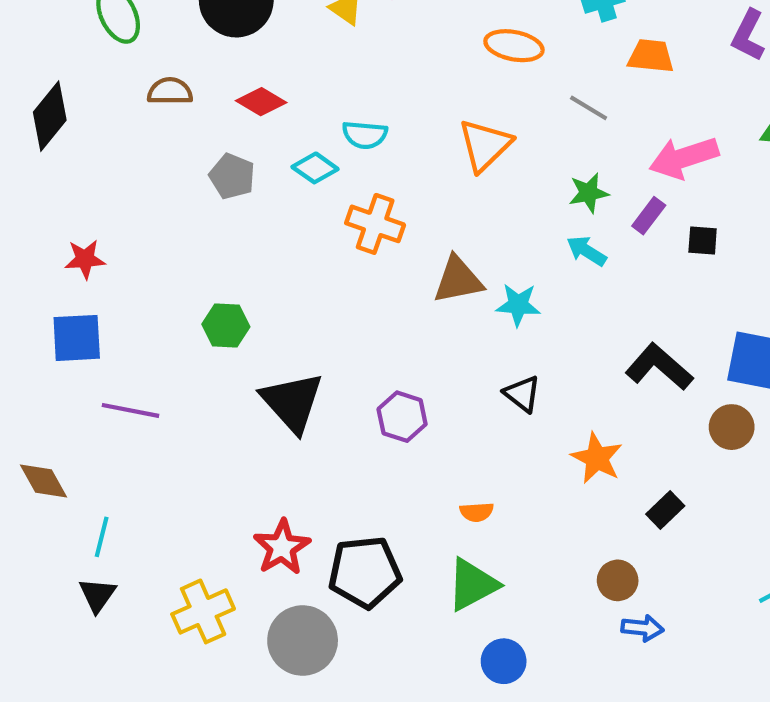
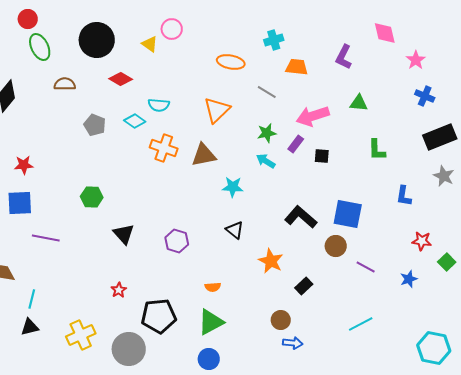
red diamond: (261, 102) -> (121, 79), moved
brown triangle: (458, 280) -> (204, 155), moved
black triangle: (292, 402) -> (124, 234), size x0.7
red star: (282, 547) -> (119, 290), moved, size x0.6
black triangle: (97, 595) -> (30, 327), turned 42
blue circle: (504, 661) -> (209, 359), moved

